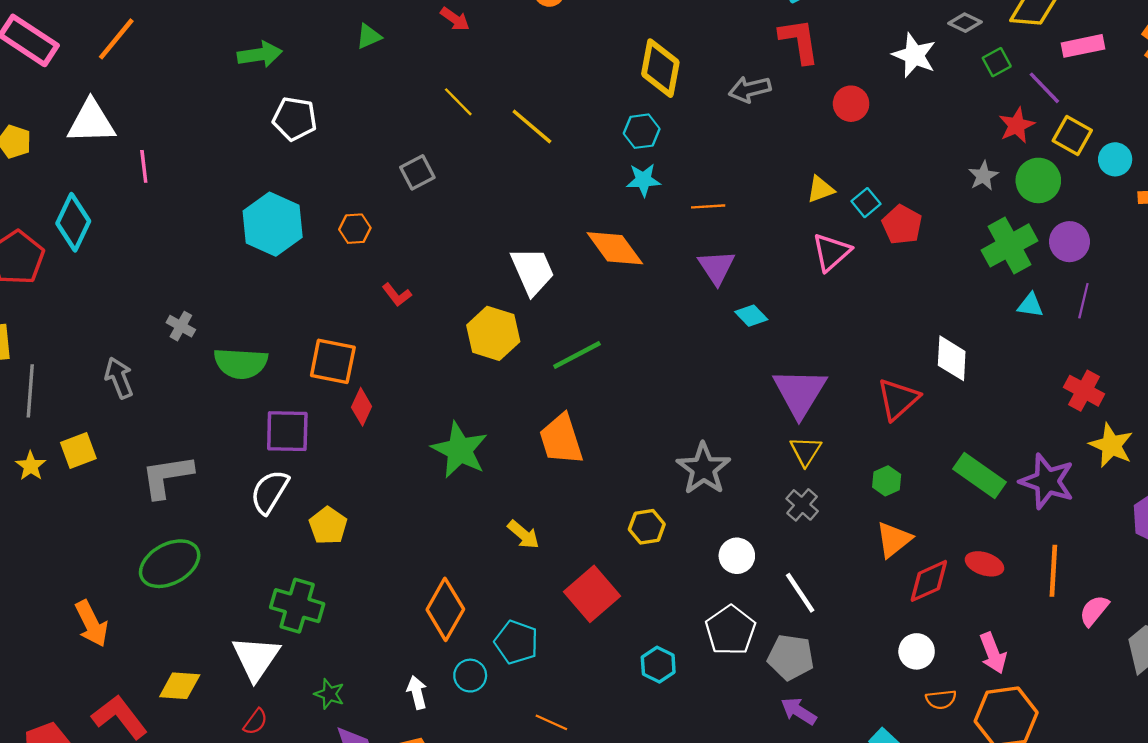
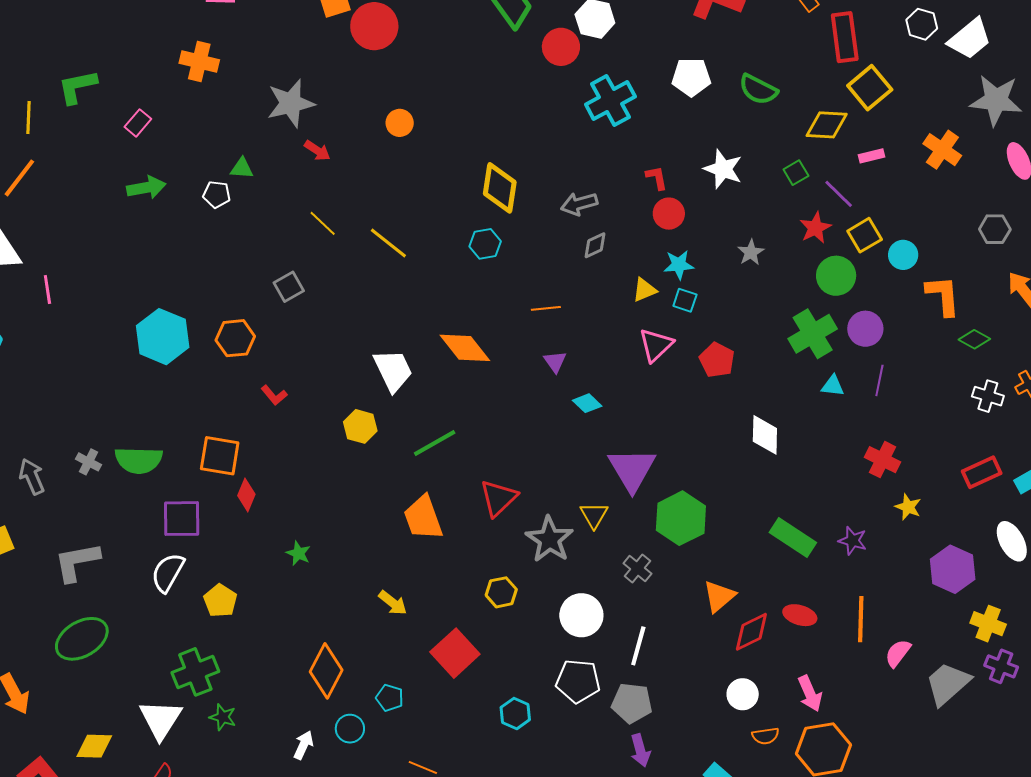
gray diamond: (965, 23) -> (595, 245), moved, turned -48
green triangle: (369, 36) -> (242, 168), turned 30
red L-shape: (799, 41) -> (657, 178), moved, size x0.6
pink rectangle: (1083, 46) -> (872, 156), size x0.7
white pentagon: (295, 119) -> (217, 194), moved, size x0.7
yellow square: (1072, 136) -> (865, 235), turned 32
gray star: (983, 176) -> (751, 252), moved
cyan star: (643, 180) -> (679, 265), moved
cyan square: (866, 203) -> (685, 300), turned -30
red pentagon: (902, 225) -> (717, 360), moved
orange hexagon: (355, 229) -> (235, 338), size x1.4
purple triangle: (717, 267) -> (555, 362), size x0.7
gray cross: (181, 326) -> (89, 462), moved
yellow hexagon: (493, 333) -> (360, 426), size x0.7
red triangle: (898, 399) -> (498, 498), moved
yellow star: (1111, 445) -> (908, 507), size x0.7
green star: (460, 450) -> (298, 553), moved, size x0.5
yellow triangle: (806, 451) -> (594, 515), moved
green hexagon: (887, 481) -> (681, 518), moved, size x2.0
purple star: (1047, 481) -> (853, 541), size x0.6
white circle: (737, 556) -> (581, 615), size x1.4
white line: (800, 593) -> (638, 646), turned 51
green cross: (297, 606) -> (195, 672), turned -36
white pentagon: (730, 630) -> (578, 681), turned -30
cyan pentagon: (516, 642) -> (390, 698), size x0.7
white arrow: (417, 692) -> (303, 745), turned 40
green star: (329, 694) -> (223, 717), moved
purple arrow: (799, 711) -> (640, 750), turned -136

